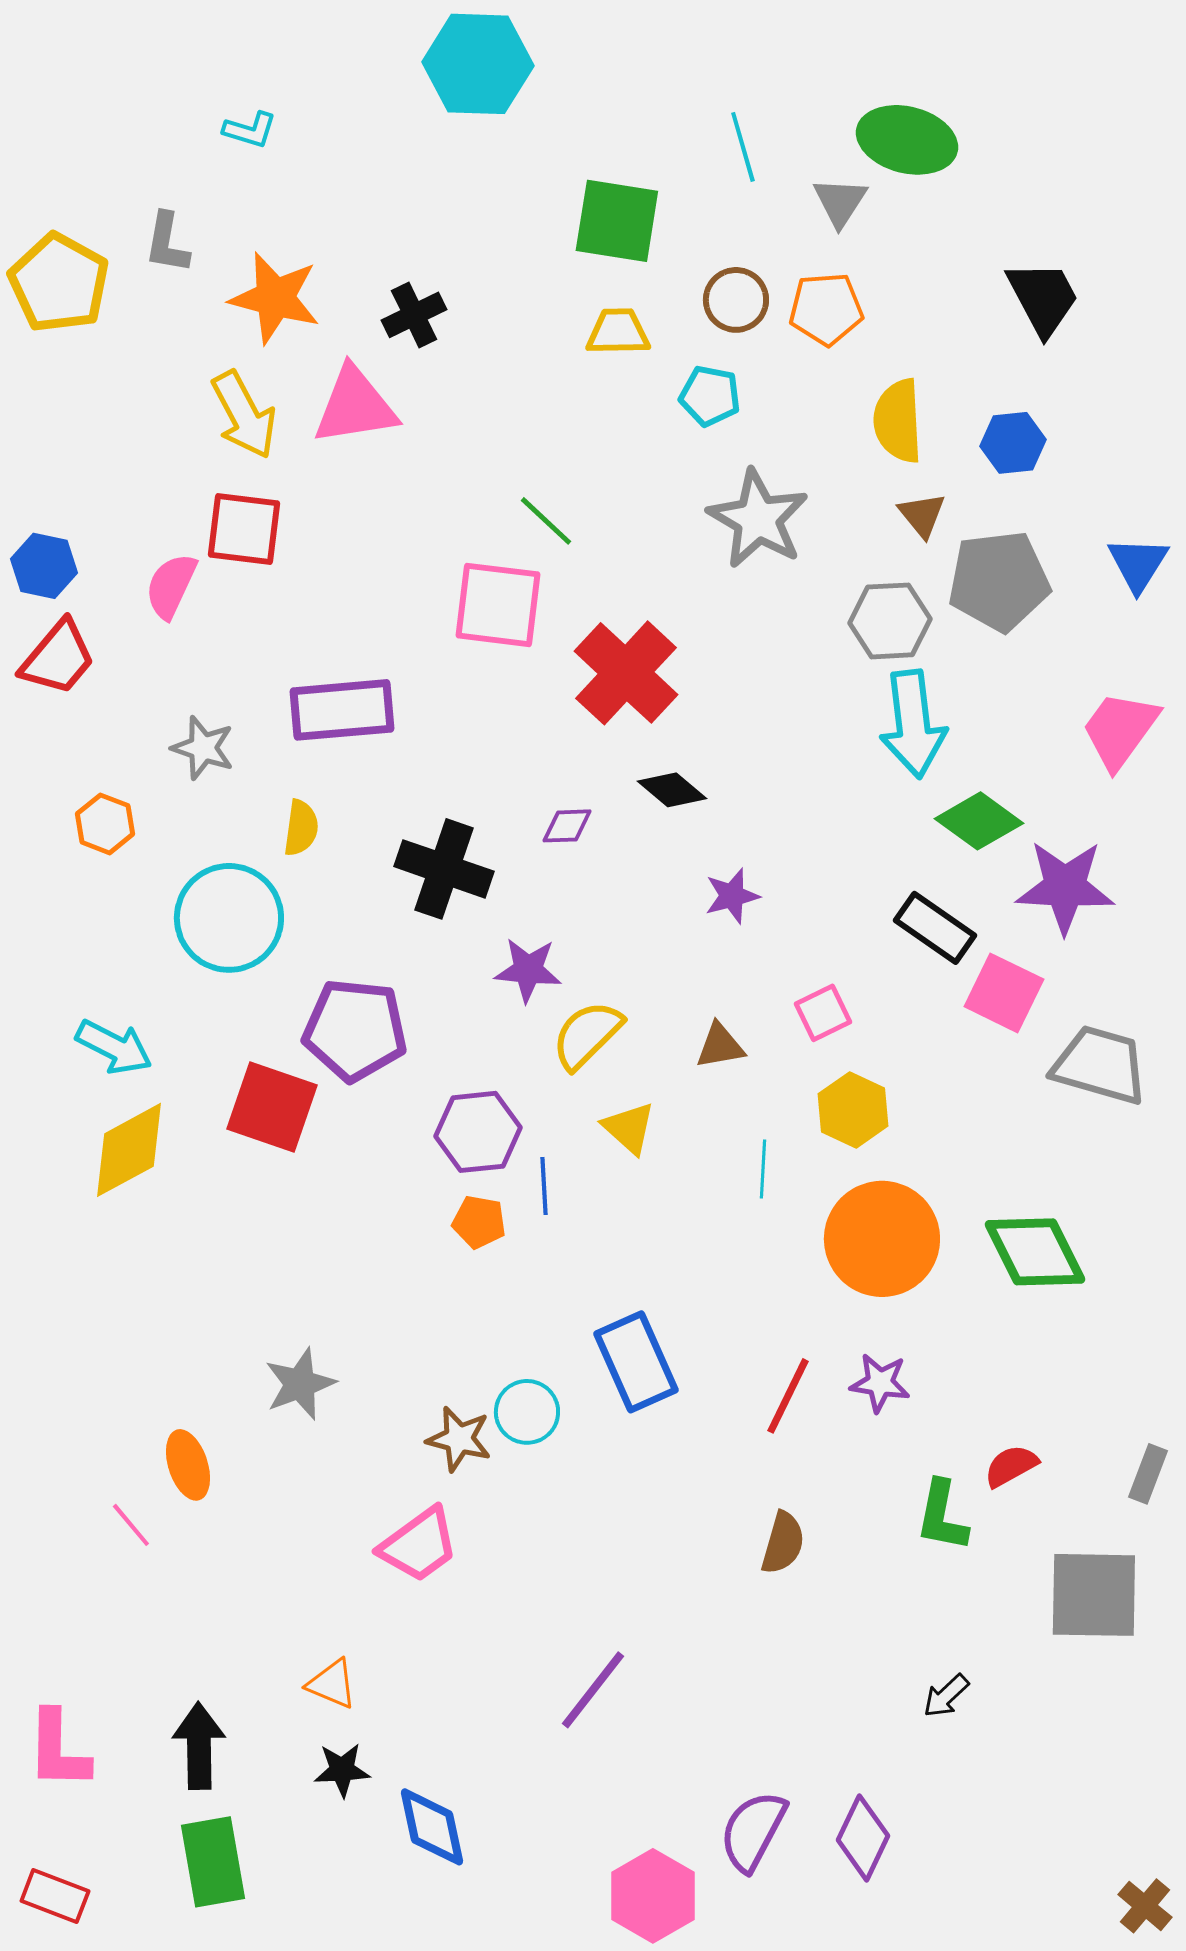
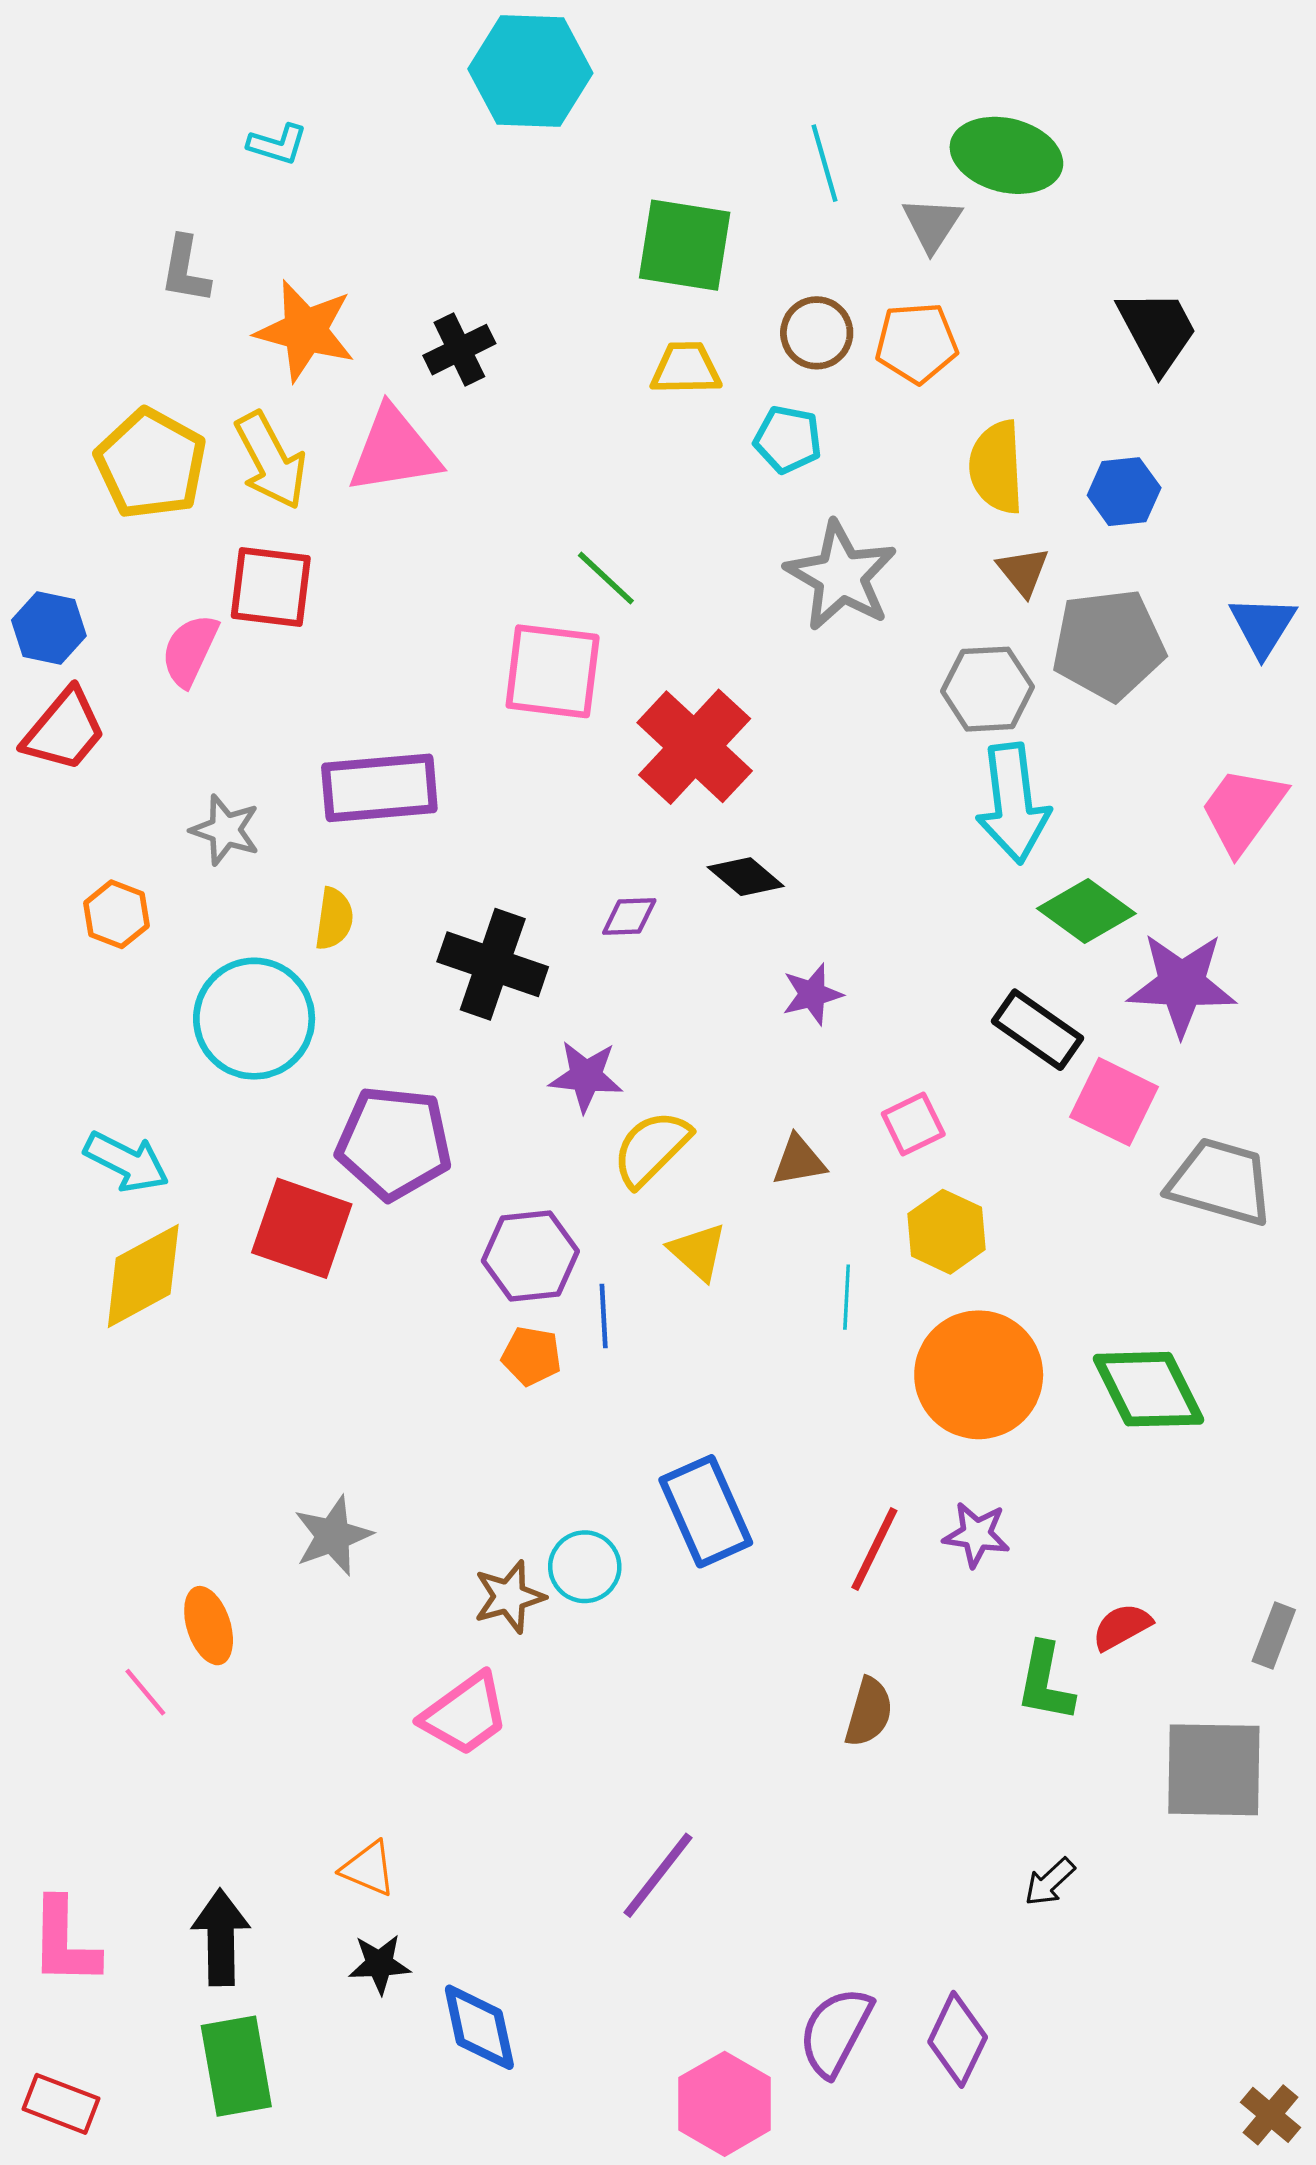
yellow pentagon: (59, 283) -> (151, 464), moved
brown star: (459, 1439) -> (509, 1597), turned -30

